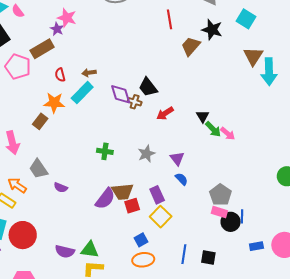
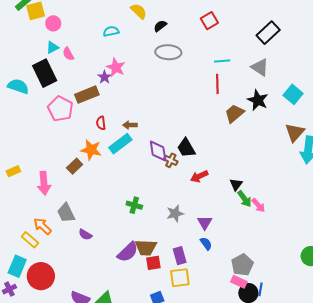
yellow square: (161, 217) -> (180, 278), turned 30

